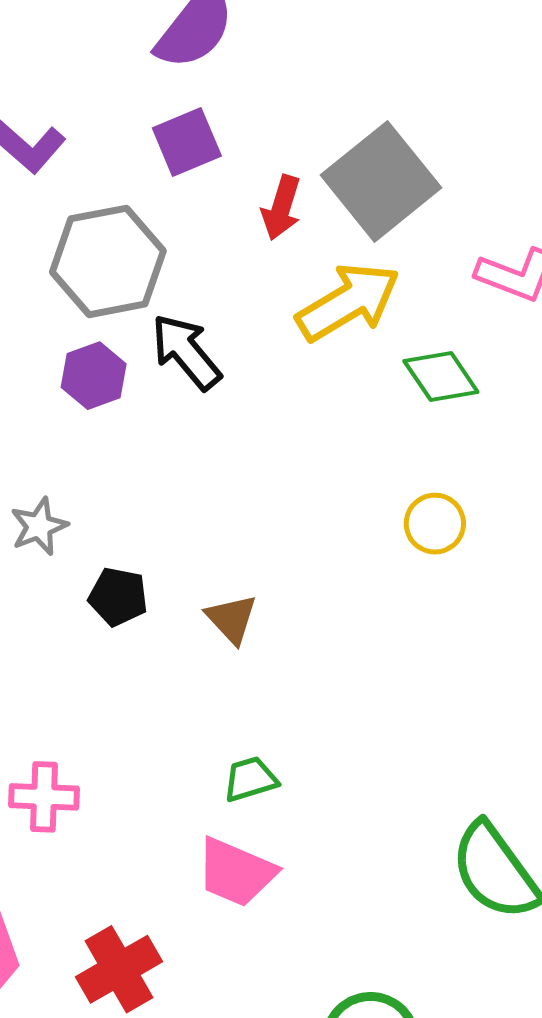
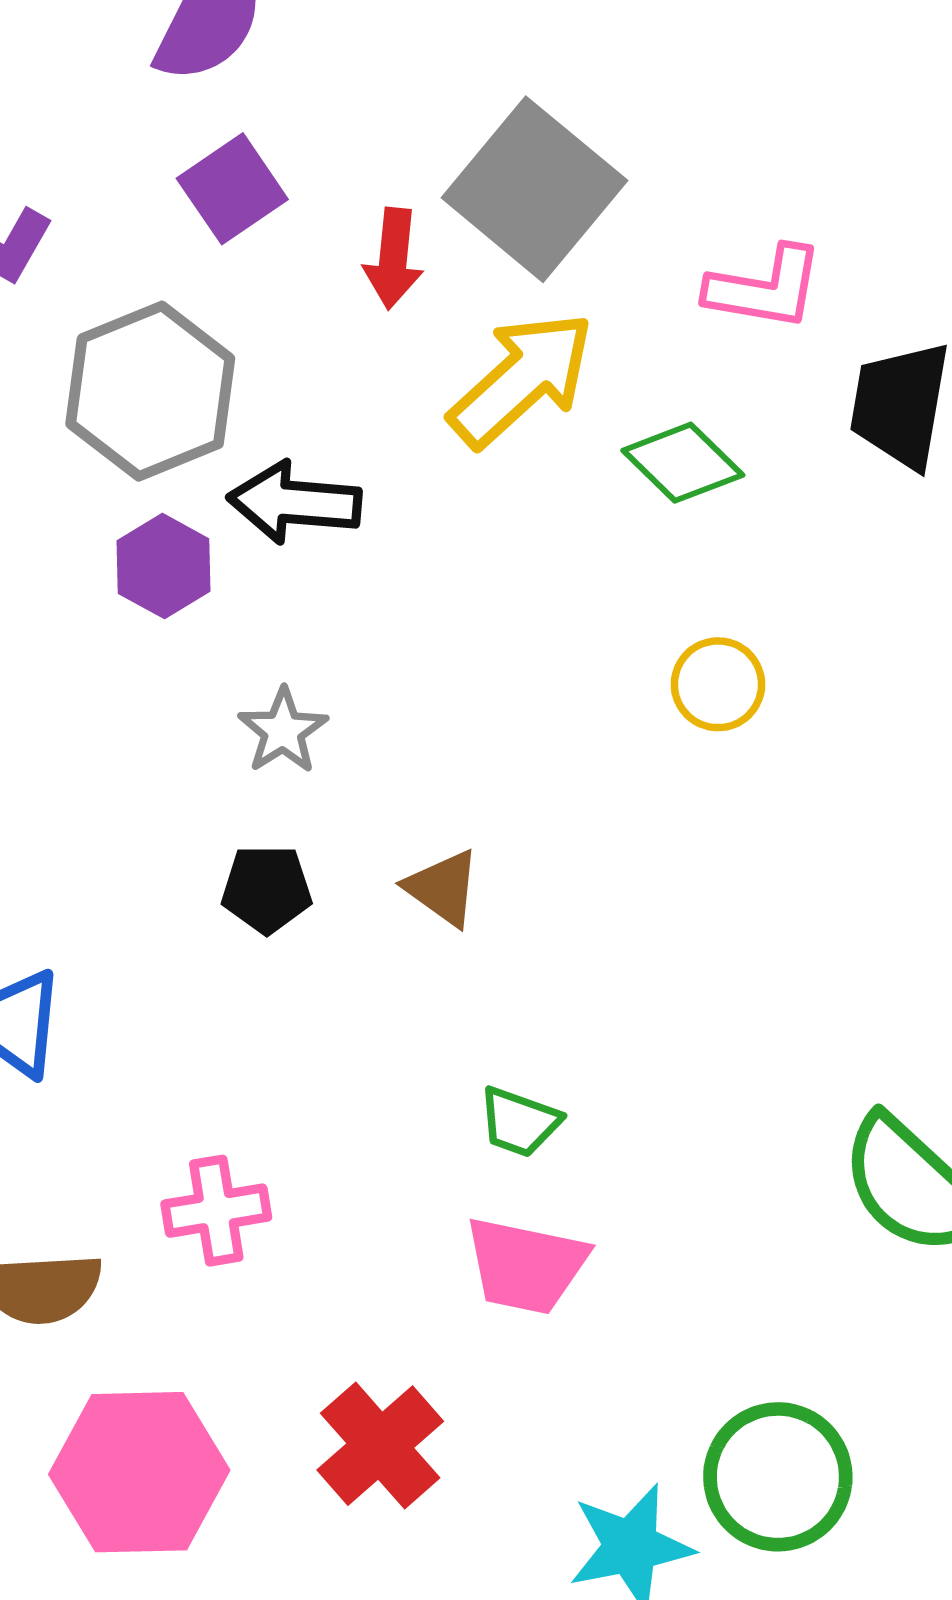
black arrow: (186, 352) -> (295, 503), turned -34
gray star: (39, 526) -> (283, 731), moved
green trapezoid: (250, 779) -> (519, 1122), turned -132

